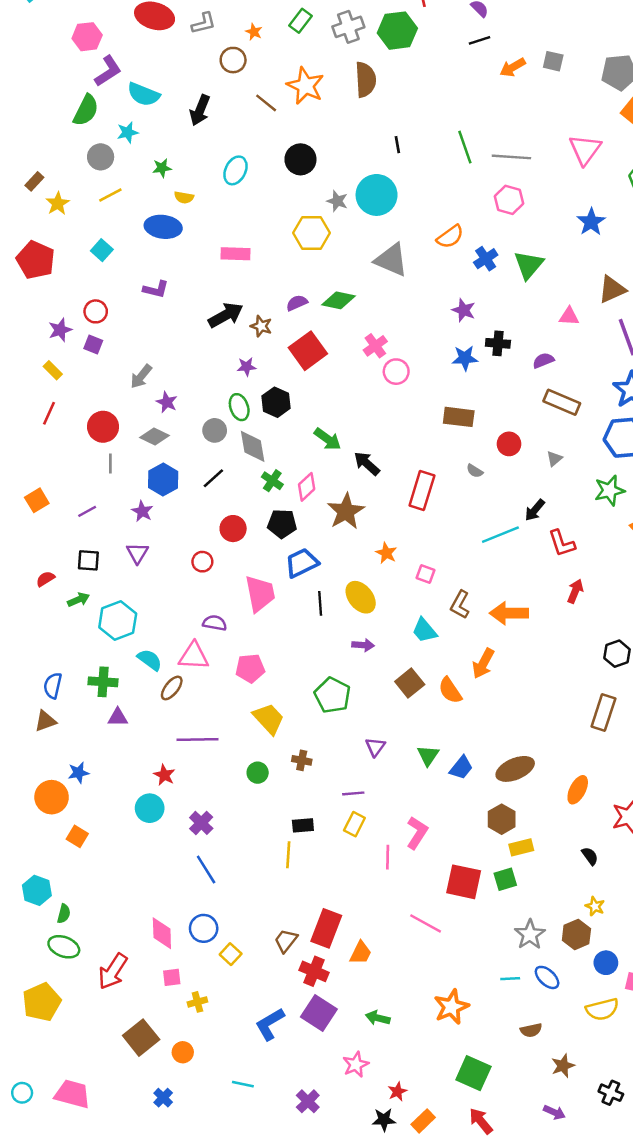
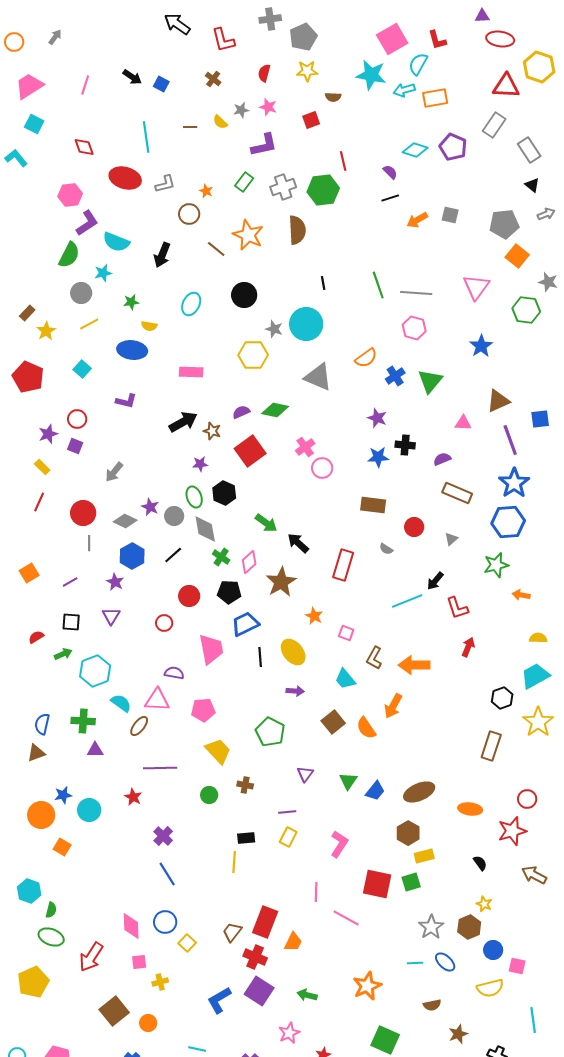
purple star: (167, 402) -> (150, 507), moved
orange ellipse: (578, 790) -> (470, 809), turned 70
cyan circle: (150, 808) -> (89, 810), moved
pink line: (388, 857) -> (316, 892), moved

